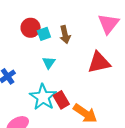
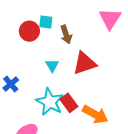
cyan square: (44, 34) -> (46, 22), moved, turned 32
red triangle: (99, 62) -> (85, 63), moved

